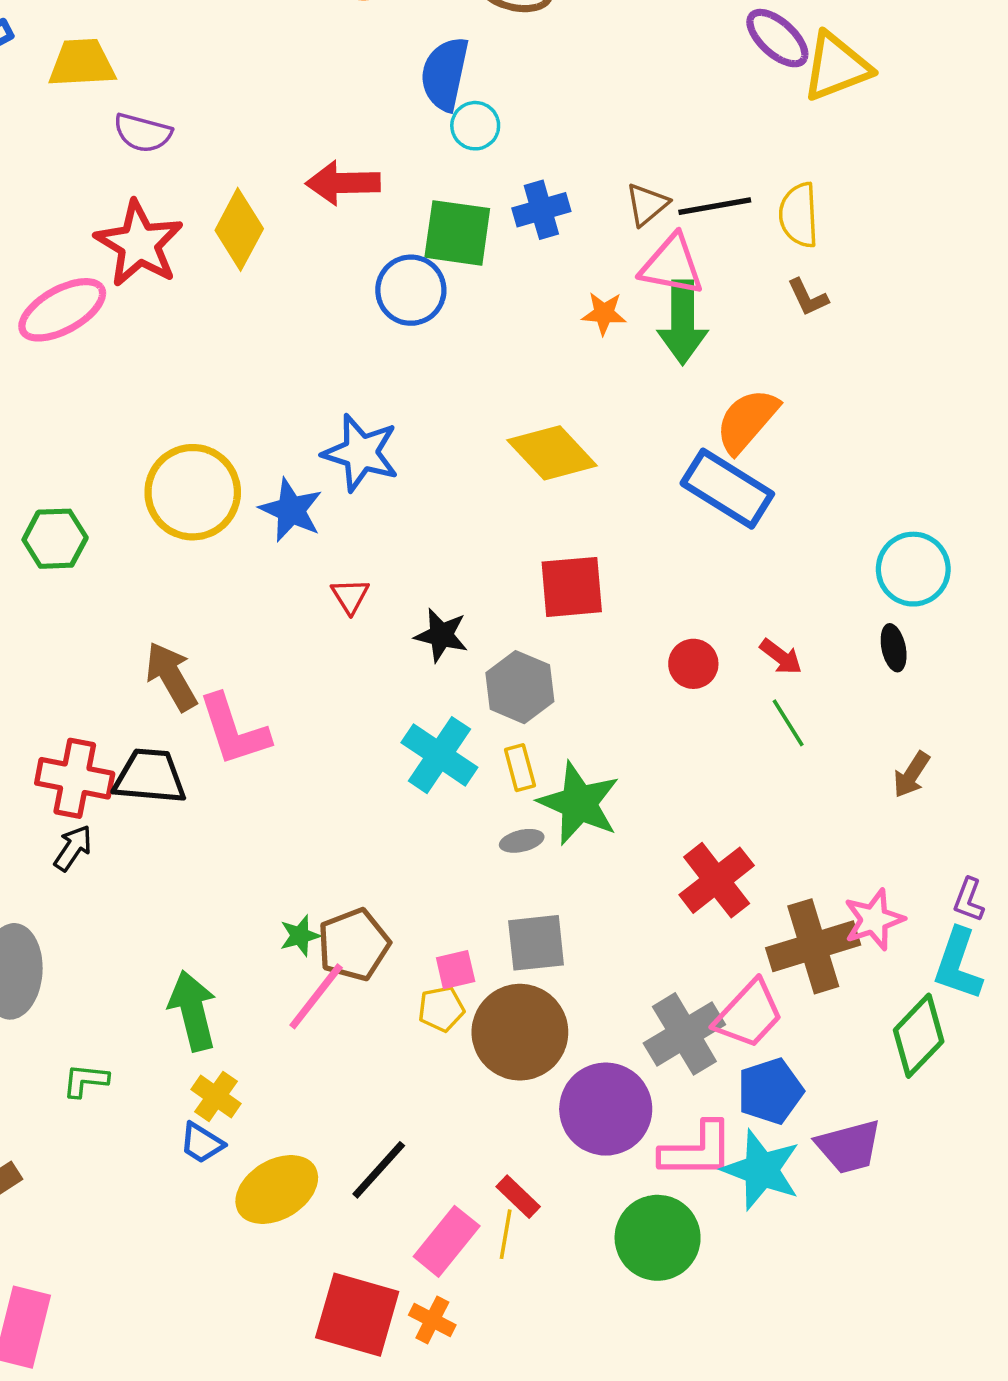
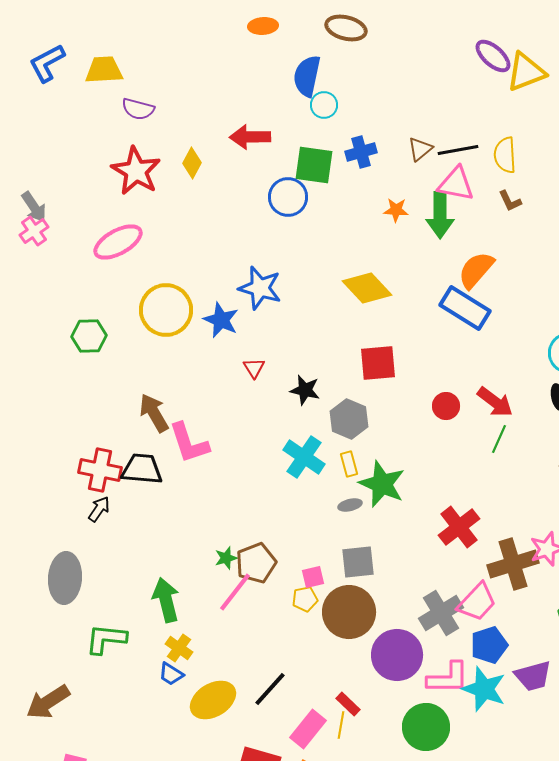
yellow diamond: (239, 229) -> (192, 163), size x0.7
pink triangle: (672, 265) -> (456, 184), moved
pink ellipse: (62, 310) -> (118, 242), moved
red arrow: (781, 657) -> (495, 402), size x1.5
green line: (788, 723) -> (499, 439), turned 56
green L-shape: (85, 1080) -> (106, 639), size x1.6

